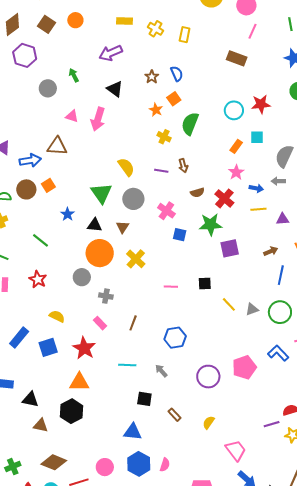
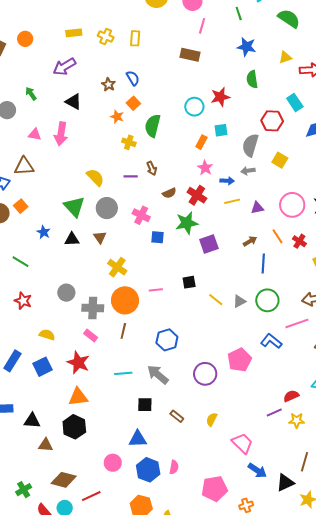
orange circle: (100, 253) -> (125, 300), moved
gray cross: (106, 296) -> (93, 308), size x1.5
gray arrow: (161, 371) -> (158, 375), size x1.6
pink circle: (105, 467) -> (113, 463), moved

